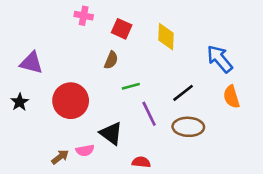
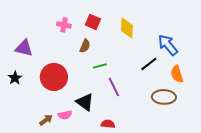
pink cross: (84, 16) -> (64, 25), moved
black line: (183, 93) -> (149, 64), moved
brown ellipse: (188, 127) -> (164, 97), moved

